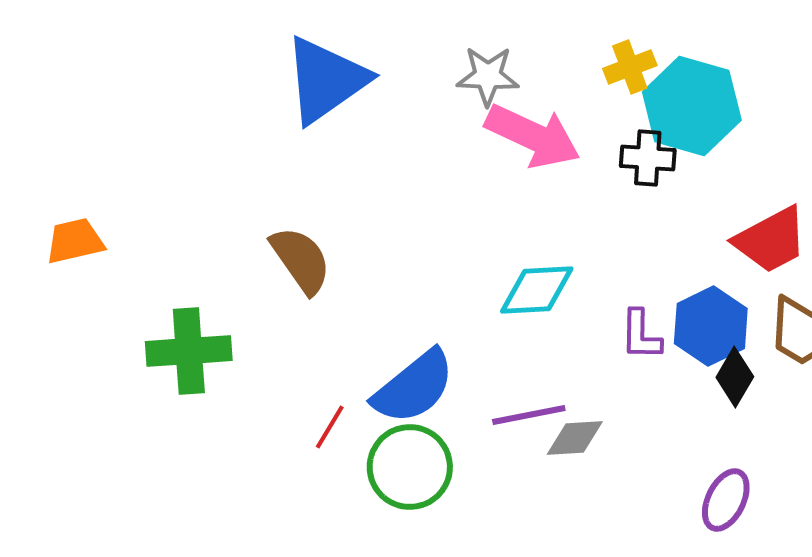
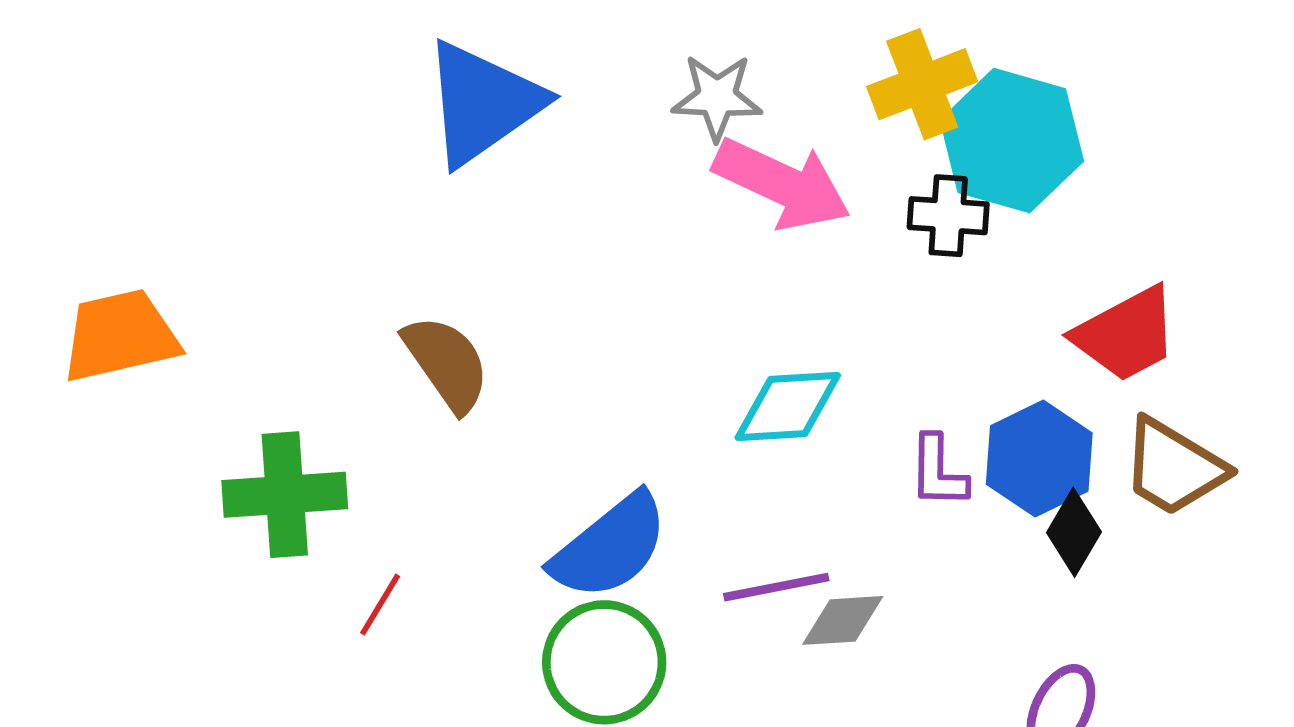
yellow cross: (630, 67) -> (922, 84), size x1.4
orange trapezoid: (75, 241) -> (120, 336), size x1.4
red line: (330, 427) -> (380, 605), moved

